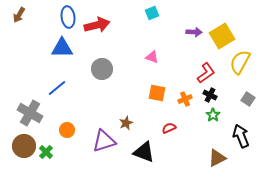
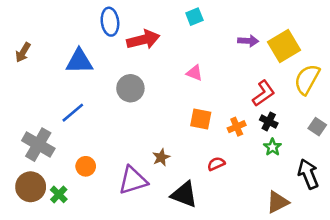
brown arrow: (19, 15) -> (23, 52), moved
blue ellipse: (68, 17) -> (110, 22), moved
red arrow: (97, 25) -> (143, 40), moved

